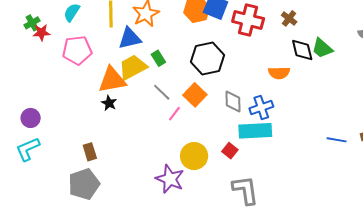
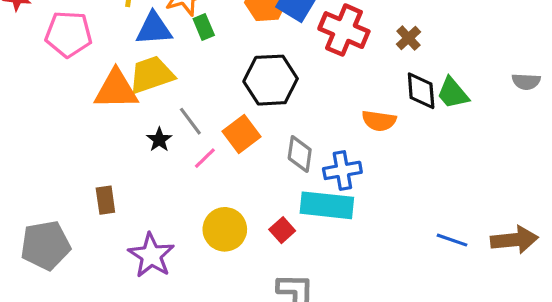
green rectangle: (158, 58) -> (204, 27), moved
black star: (109, 103) -> (159, 140), moved
brown rectangle: (90, 152) -> (105, 200), moved
purple star: (170, 179) -> (151, 255), moved

